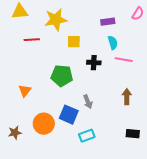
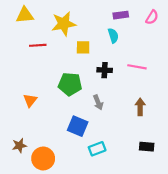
purple rectangle: (108, 22) -> (121, 15), moved
cyan semicircle: (113, 43) -> (113, 36), moved
gray arrow: (88, 102) -> (98, 102), moved
orange circle: (44, 124) -> (43, 158), moved

